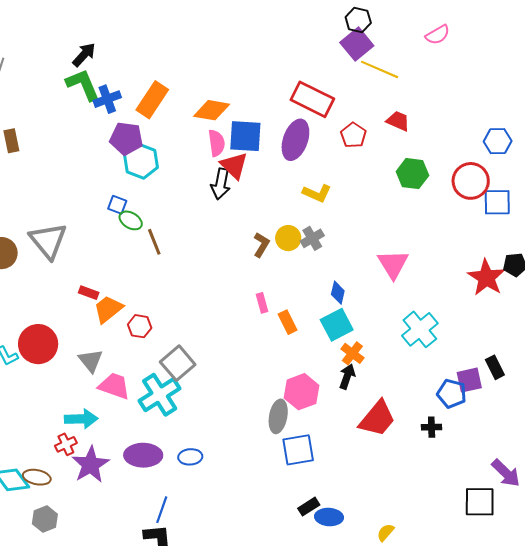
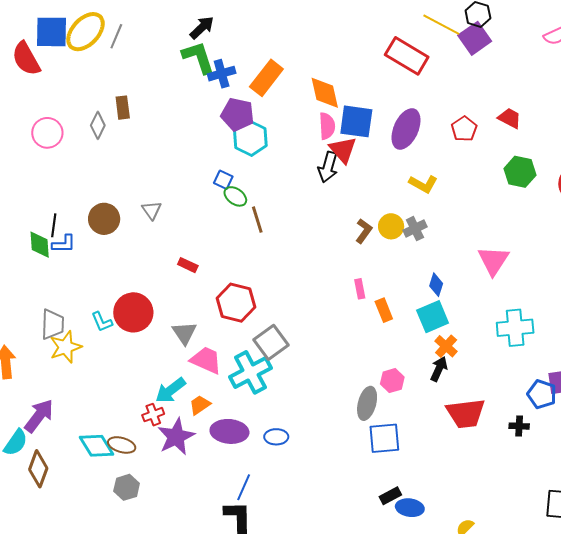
yellow line: (380, 69) -> (441, 25), moved
red rectangle: (312, 99) -> (407, 56), moved
orange diamond: (212, 110) -> (325, 93), turned 63
gray triangle: (48, 241) -> (152, 210), size x0.5
orange trapezoid: (108, 309) -> (200, 405), moved, size x0.7
red hexagon: (140, 326) -> (236, 303), size x1.6
cyan cross: (420, 329) -> (515, 328), turned 30
pink hexagon: (302, 392) -> (392, 381), size x0.7
cyan arrow: (81, 419) -> (170, 390), turned 140
red trapezoid: (377, 419) -> (466, 413), turned 39

